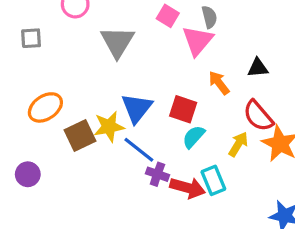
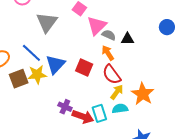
gray semicircle: (209, 17) -> (109, 35), moved, turned -56
black triangle: (258, 68) -> (127, 39), moved
red semicircle: (258, 116) -> (112, 74), moved
cyan semicircle: (194, 137) -> (120, 109), moved, turned 35
blue line: (139, 150) -> (31, 53), moved

